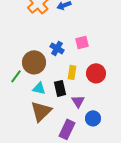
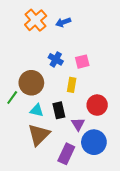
blue cross: (57, 48) -> (56, 59), moved
yellow rectangle: (72, 72) -> (72, 85), moved
red circle: (96, 73) -> (97, 105), moved
blue circle: (93, 118) -> (94, 142), size x1.5

